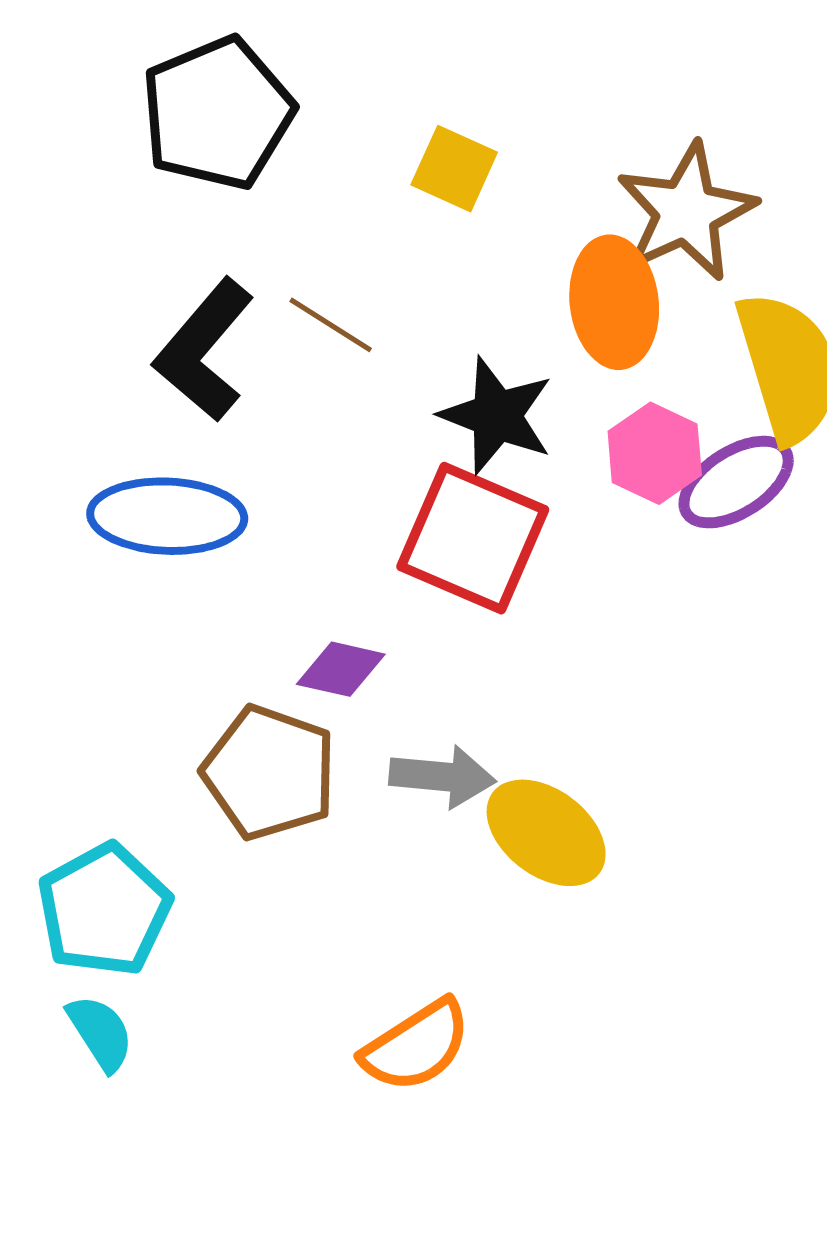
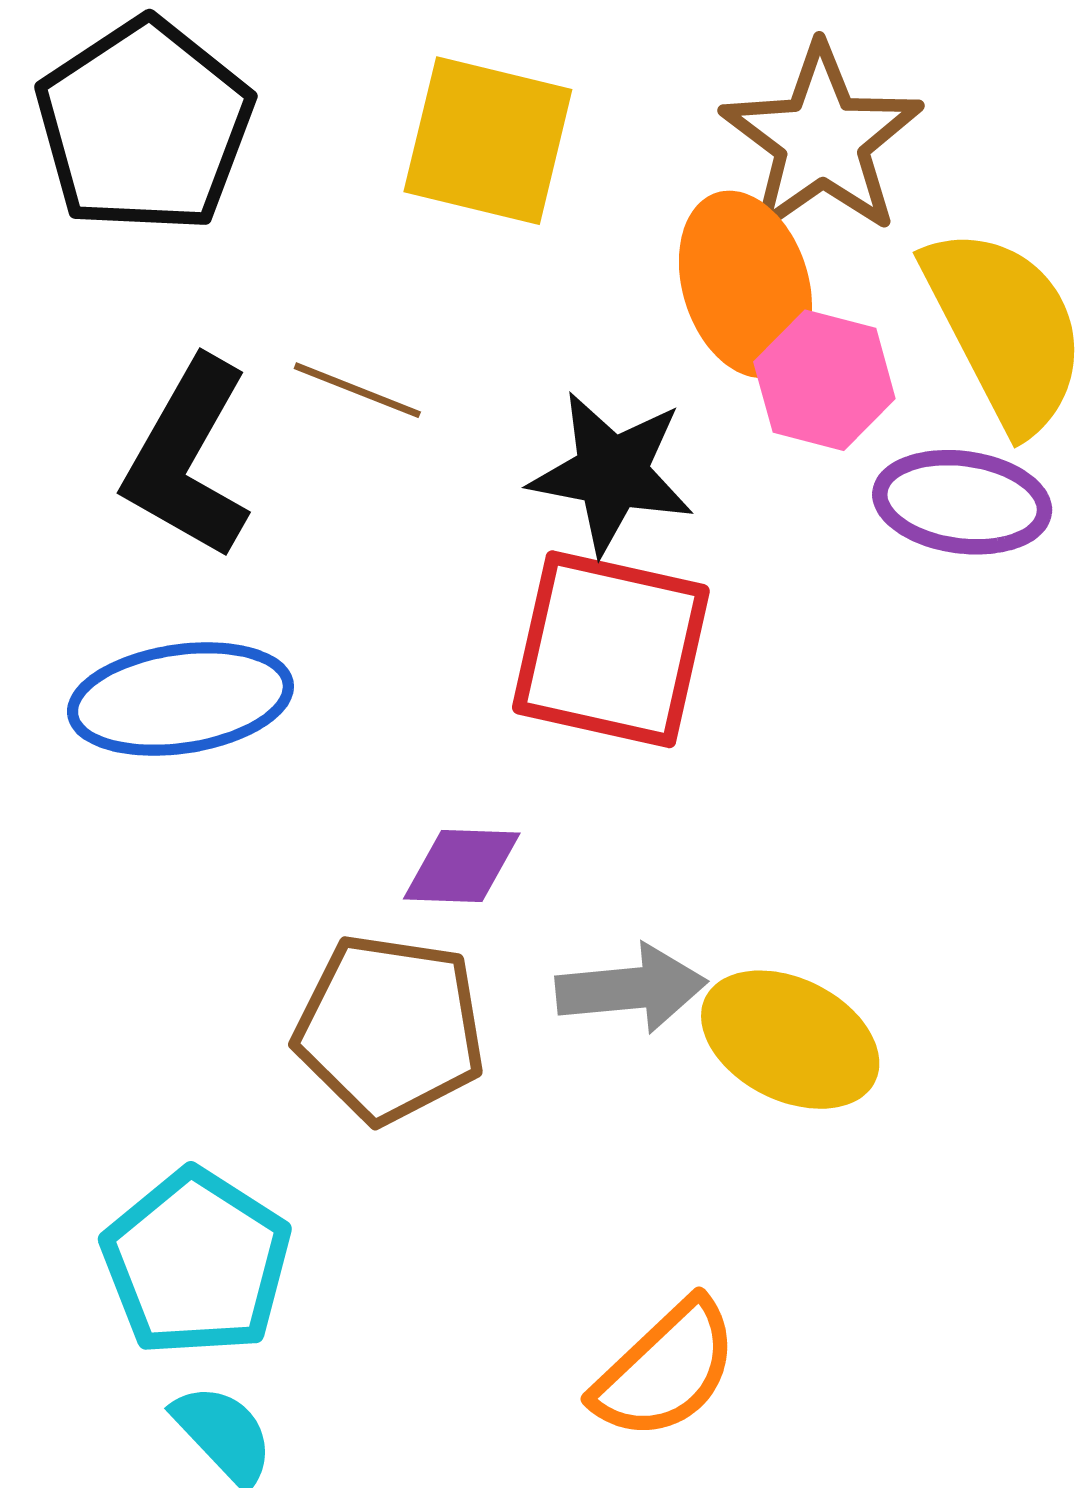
yellow square: (454, 169) -> (488, 141), size x1.5
pink hexagon: (655, 453) -> (824, 380), moved
purple ellipse: (736, 482) -> (962, 502), turned 51

